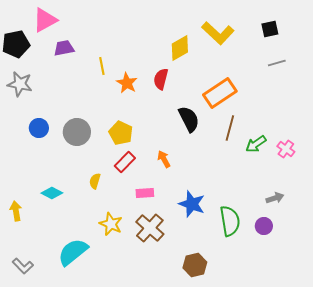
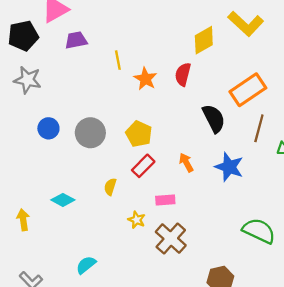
blue star: (192, 204) -> (229, 167), moved
green semicircle: (230, 221) -> (259, 231), turned -56
yellow star: (111, 224) -> (137, 220), moved, size x0.7
cyan semicircle: (73, 252) -> (86, 265), size x0.6

